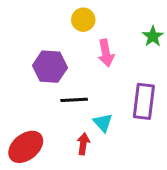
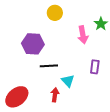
pink arrow: (106, 53) -> (83, 35), moved
purple rectangle: (144, 101) -> (95, 67), size x0.6

